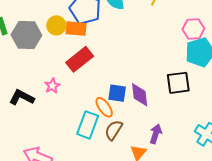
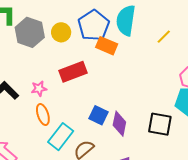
orange rectangle: (76, 29) -> (107, 46), moved
orange ellipse: (104, 107) -> (43, 114), moved

